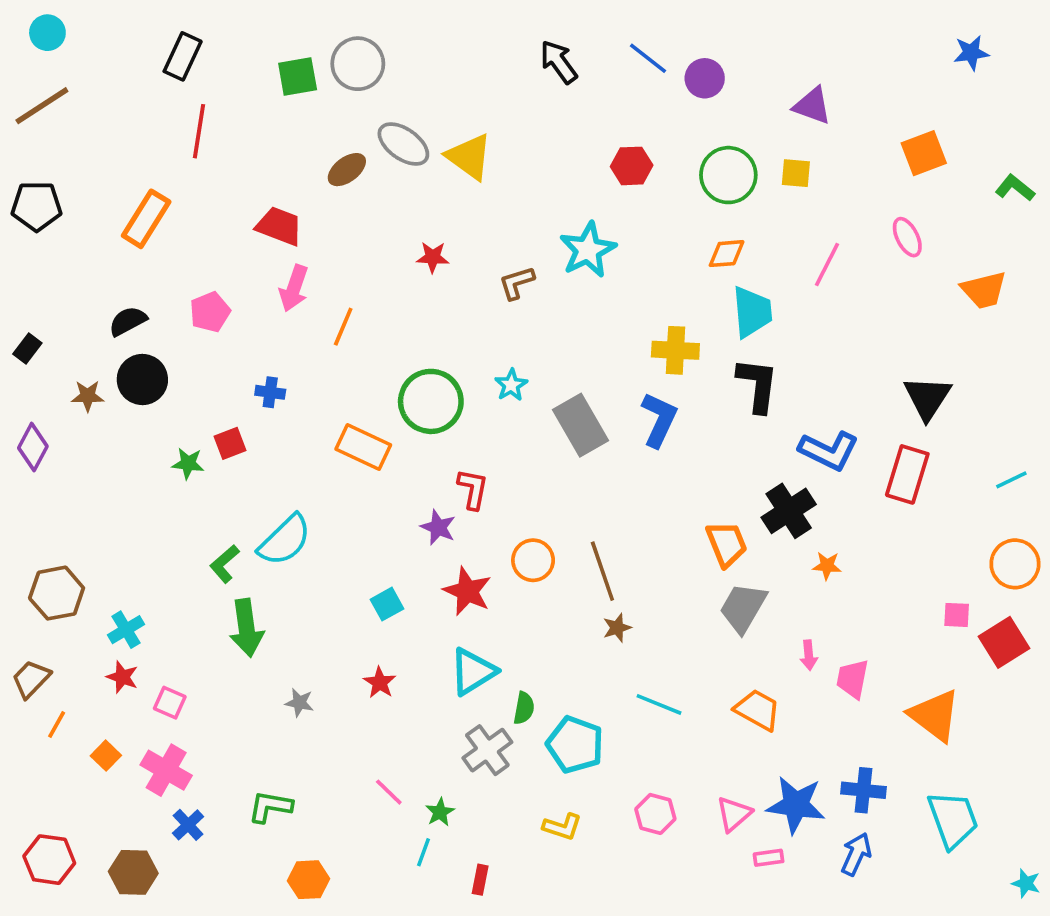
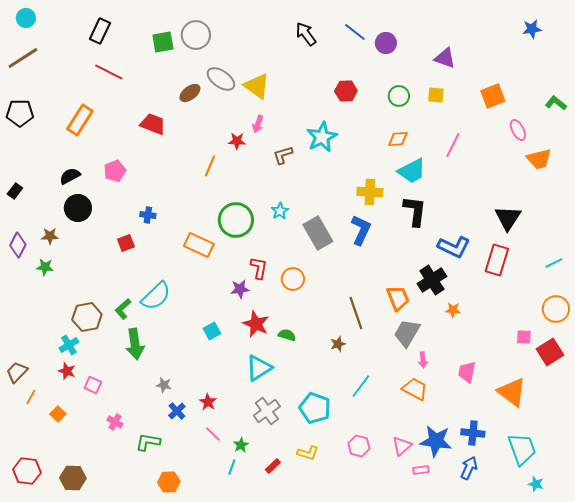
red line: (199, 131) -> (109, 72), turned -72
orange square: (924, 153) -> (493, 96), moved
green circle: (728, 175) -> (399, 96), size x0.7
pink ellipse: (907, 237) -> (518, 130), moved
pink arrow: (294, 288) -> (258, 124), moved, size x0.7
cyan trapezoid: (752, 312) -> (412, 171), turned 68
orange line: (343, 327) -> (210, 166), moved
brown star: (88, 396) -> (50, 236), moved
green star: (188, 463) -> (45, 267), moved
purple star: (438, 527) -> (240, 289), turned -30
orange circle: (533, 560) -> (293, 279), moved
brown line: (602, 571) -> (356, 313), moved
brown hexagon: (57, 593) -> (87, 317), moved
pink arrow: (809, 655) -> (423, 360), moved
red star: (380, 683) -> (208, 402), moved
cyan line: (659, 704) -> (361, 386), turned -75
green semicircle: (524, 708) -> (287, 335), moved, turned -84
pink cross: (166, 770) -> (115, 422), moved, size x0.6
blue cross: (188, 825) -> (177, 411), moved
red rectangle: (480, 880) -> (273, 466), moved, turned 35
cyan star: (1026, 883) -> (536, 484), moved

